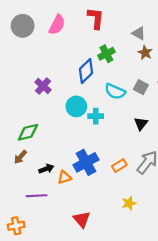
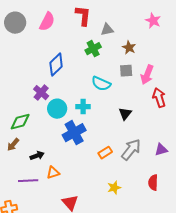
gray triangle: (139, 33) -> (107, 30), moved, turned -40
blue diamond: (86, 71) -> (56, 65), moved
purple cross: (43, 86) -> (41, 93), moved
gray square: (141, 87) -> (126, 71), moved, turned -32
cyan circle: (76, 106) -> (57, 109), moved
blue cross: (86, 162) -> (74, 133), moved
orange triangle: (64, 177) -> (53, 173), moved

